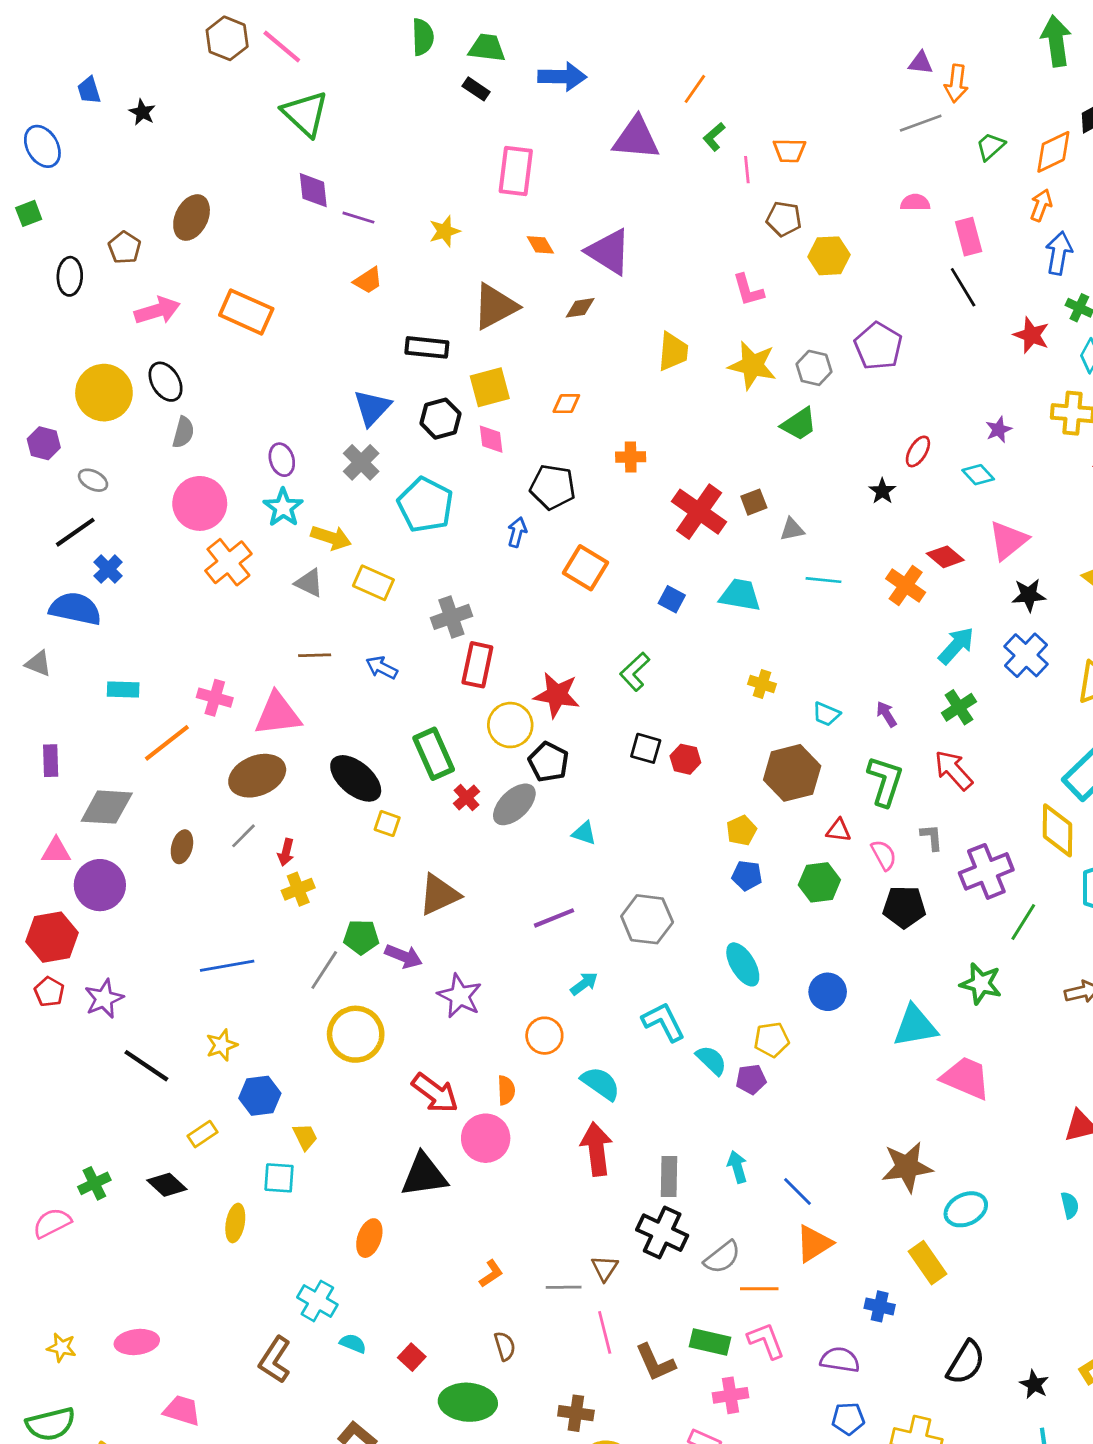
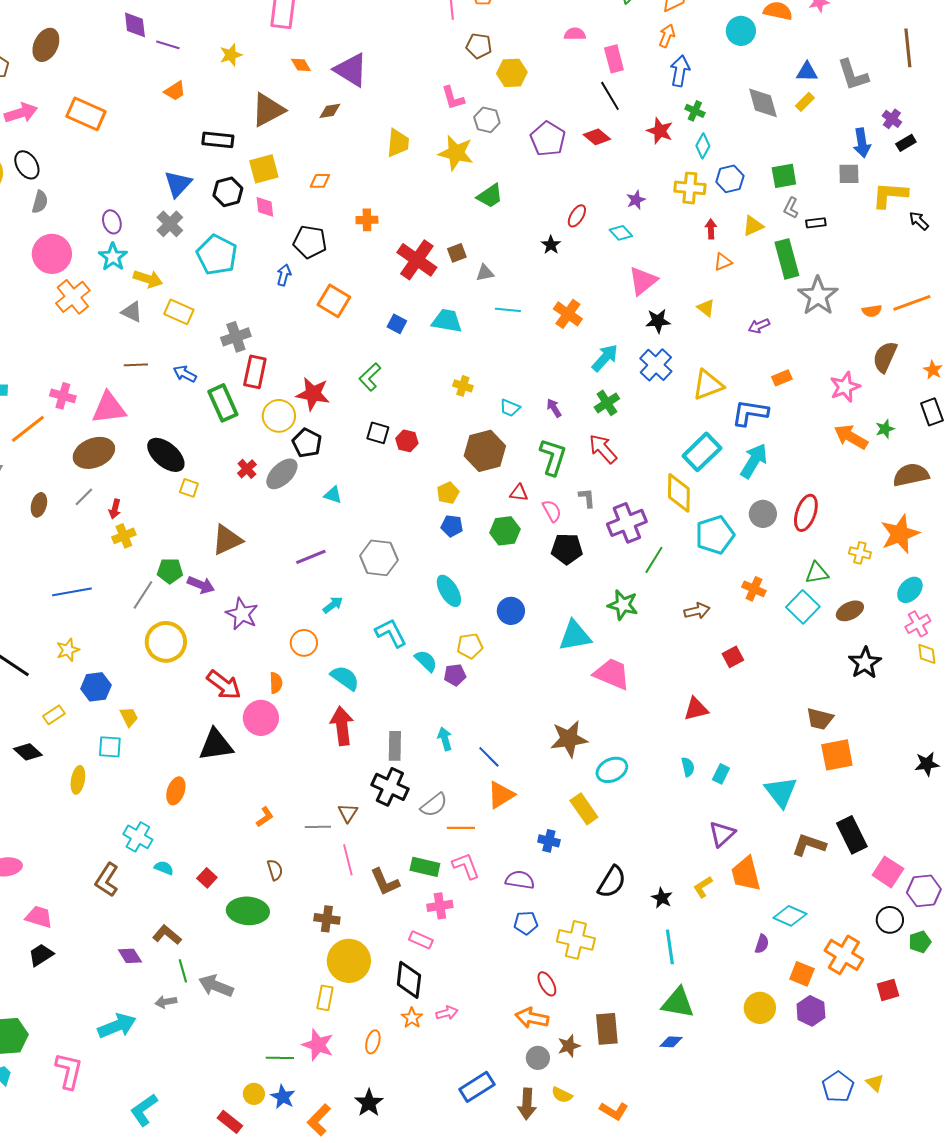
gray hexagon: (814, 368) -> (487, 120), moved
red diamond: (945, 557) -> (597, 137), moved
green rectangle: (434, 754) -> (223, 403), moved

